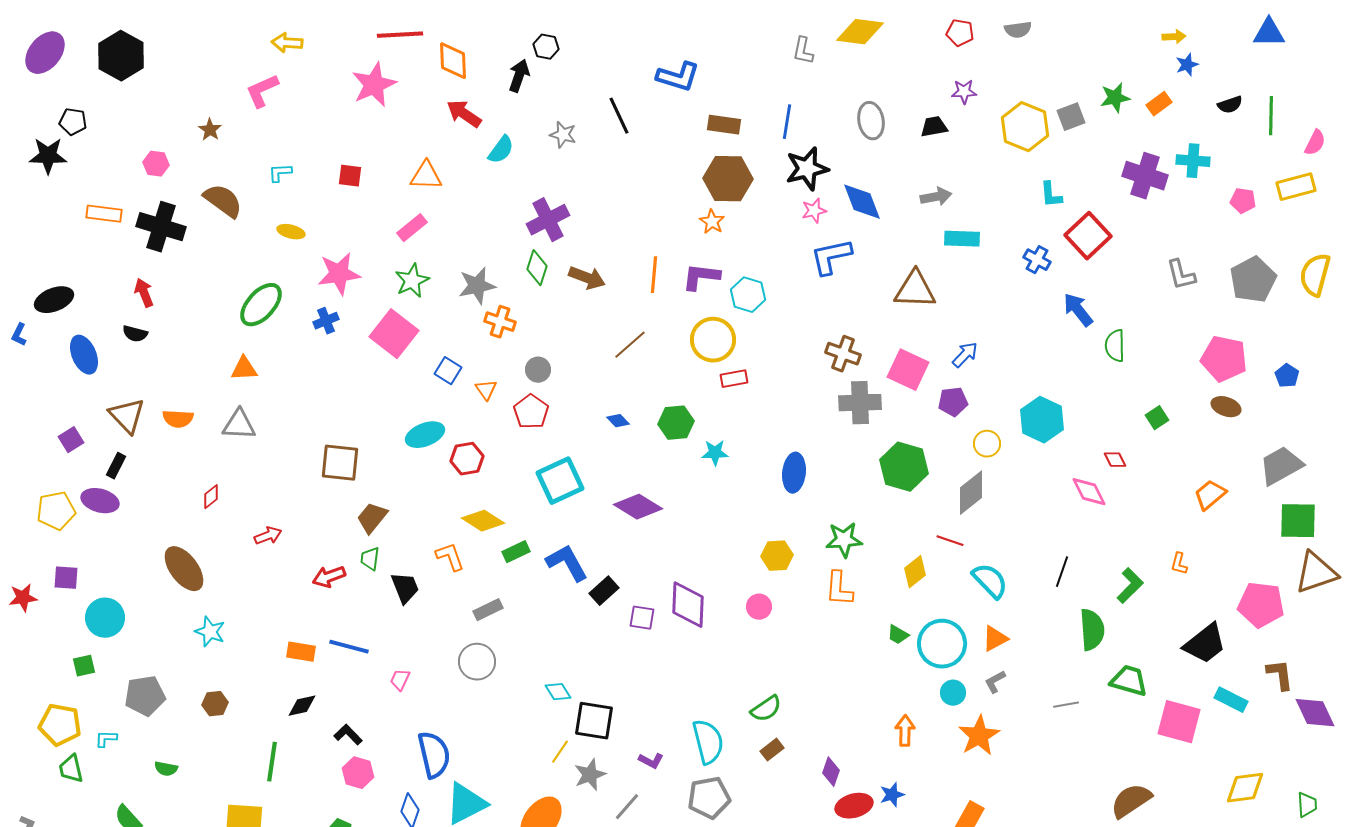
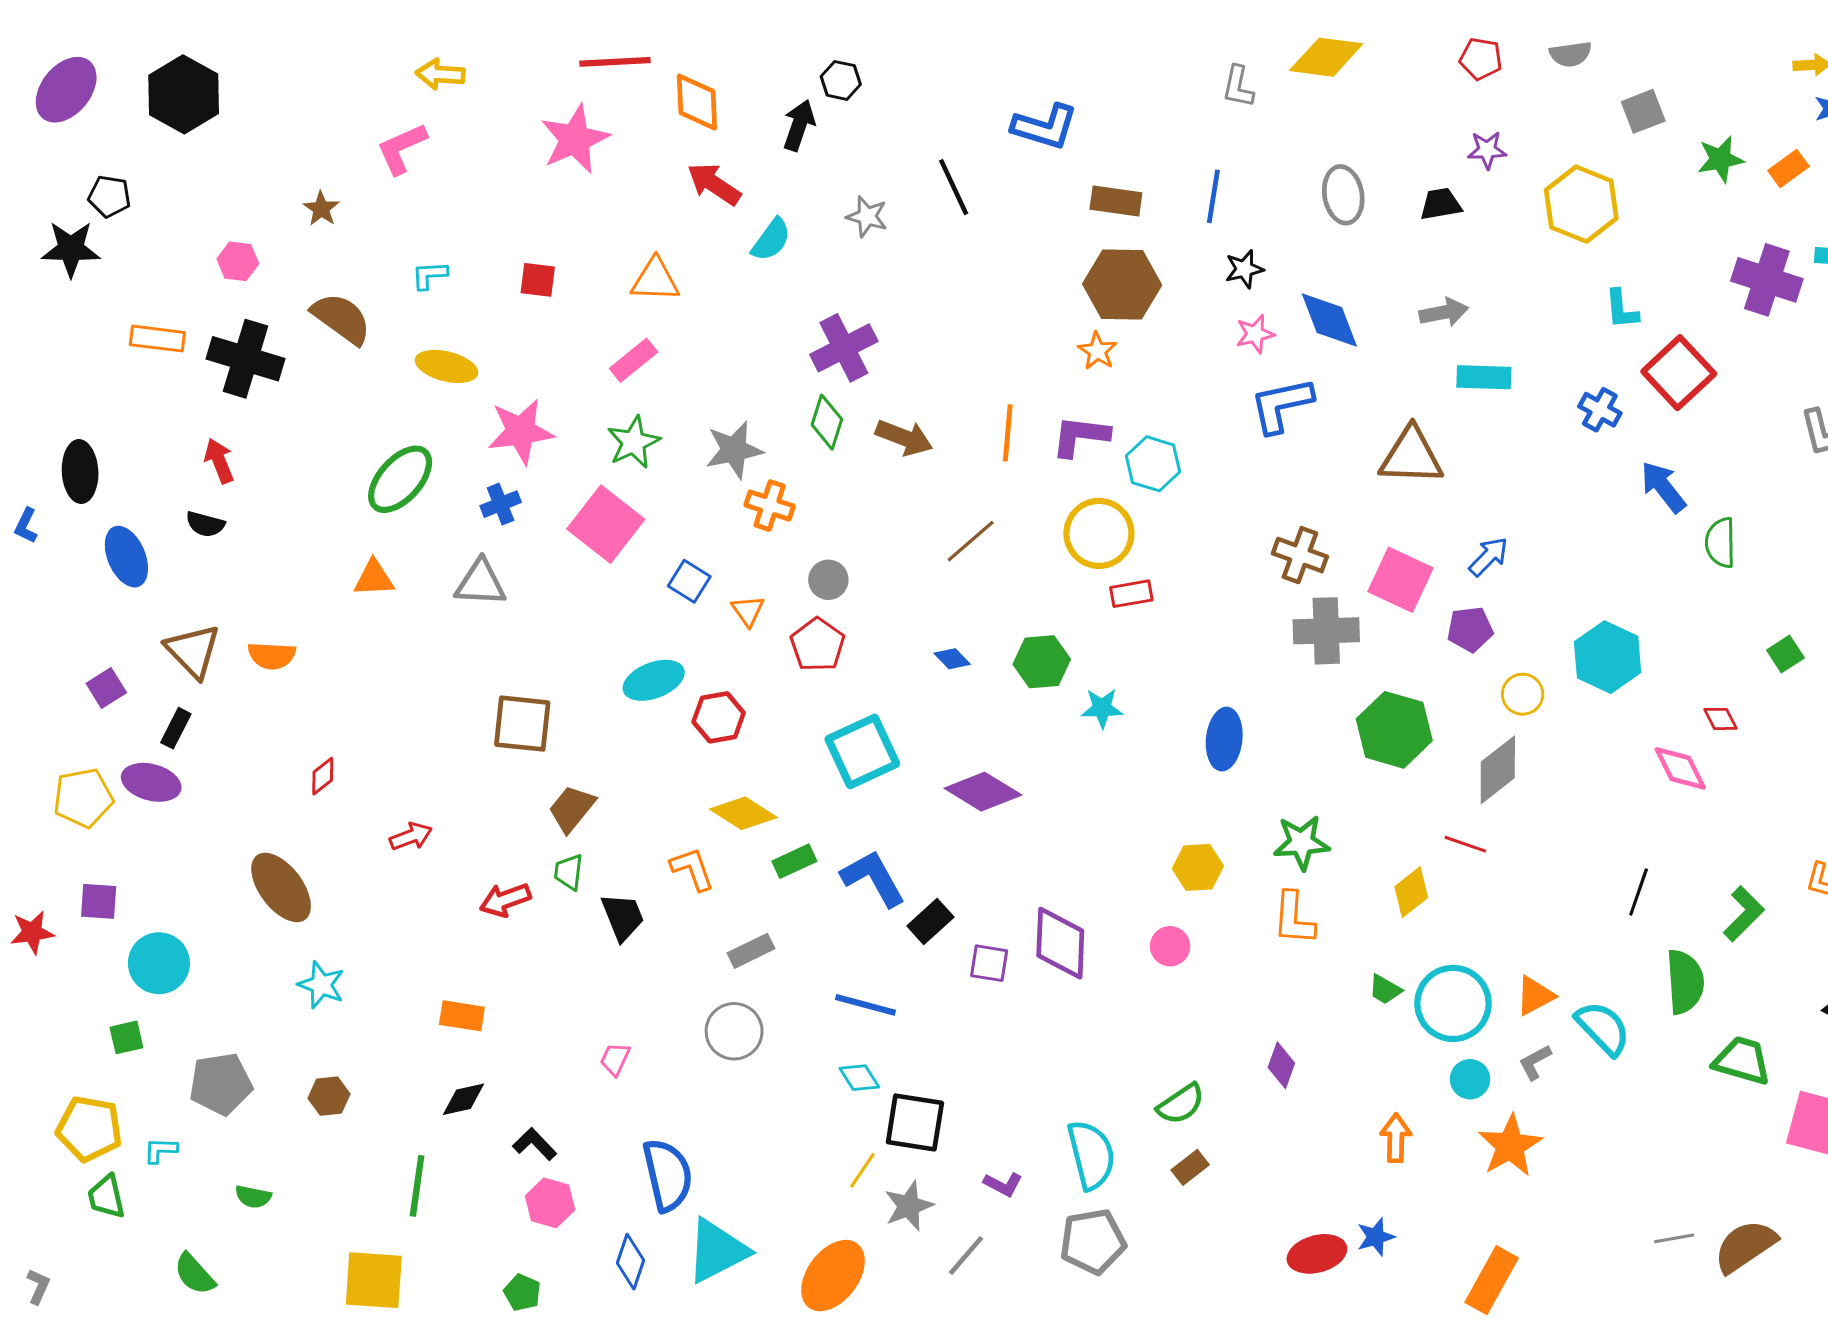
gray square: (1071, 117) -> (1643, 111), moved
black star: (807, 169) -> (1244, 269), size x0.6
yellow ellipse: (291, 232) -> (446, 366), size x1.4
black ellipse: (54, 300) -> (80, 472), turned -72
gray triangle: (239, 425) -> (481, 583), moved
cyan semicircle: (990, 581) -> (1603, 1028), moved
blue line: (349, 647) -> (865, 1005), moved
gray line: (1066, 705) -> (1674, 1238), moved
purple diamond: (831, 772) -> (1281, 1065), moved

